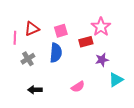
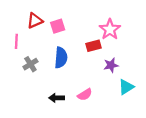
red triangle: (32, 29) -> (35, 21), moved
pink square: (61, 31) -> (58, 26), moved
black arrow: (35, 90) -> (57, 98), moved

